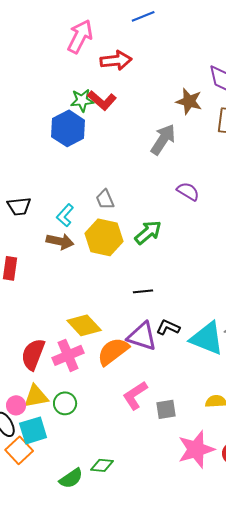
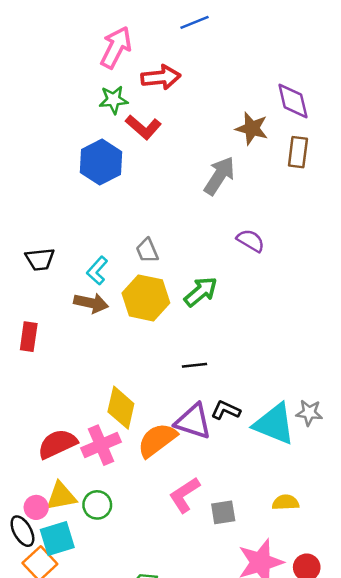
green star: (82, 100) -> (113, 100), moved
yellow diamond: (84, 325) -> (121, 408), turned 56
red semicircle: (33, 354) -> (57, 444), turned 44

